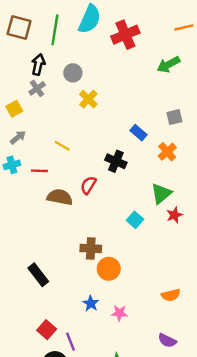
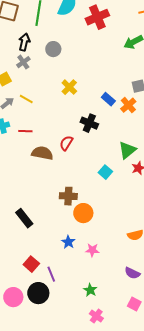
yellow cross: (88, 99) -> (69, 87), moved
yellow line: (62, 146) -> (26, 99), moved
orange cross: (167, 152) -> (128, 105), moved

